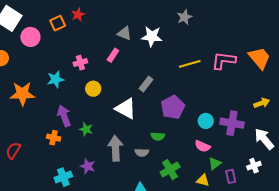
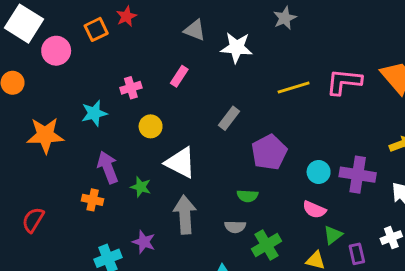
gray triangle: (124, 33) -> (195, 30), moved
white triangle: (126, 108) -> (180, 163), moved
gray semicircle: (142, 152) -> (235, 227), moved

